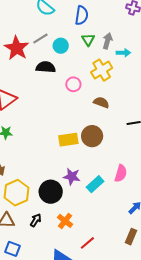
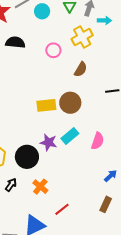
black semicircle: (46, 67) -> (15, 42), moved
brown semicircle: (101, 102) -> (81, 69), turned 98
cyan rectangle: (95, 184) -> (70, 136), moved

